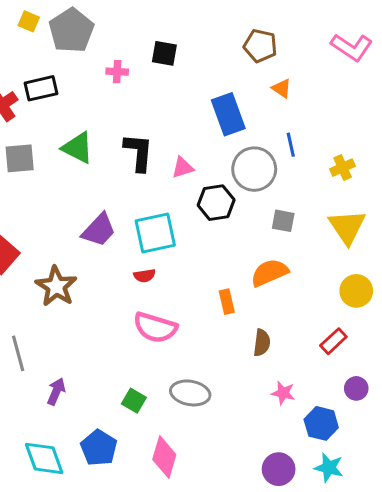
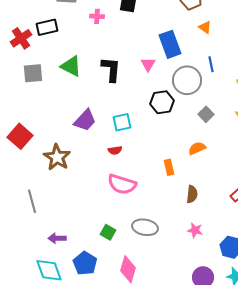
pink triangle: (183, 168) -> (148, 64), moved, turned -42
gray square: (283, 221) -> (206, 114), turned 35
cyan square: (155, 233) -> (122, 122), size x0.7
orange semicircle: (269, 273) -> (197, 148), size x0.7
purple arrow: (56, 391) -> (57, 238), moved, turned -114
pink star: (283, 393) -> (195, 230), moved

